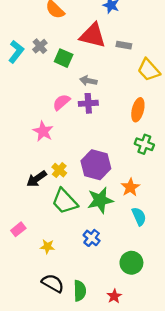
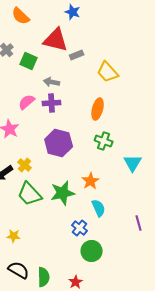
gray rectangle: (124, 45) -> (77, 55), moved, turned -32
purple hexagon: (96, 165) -> (59, 143), moved
blue cross: (92, 238) -> (80, 228), moved

